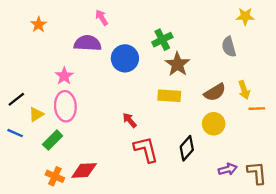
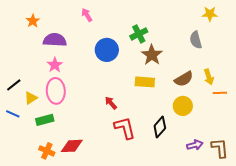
purple semicircle: (88, 43) -> (55, 40), moved
green rectangle: (53, 140) -> (45, 120), turned 30

